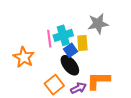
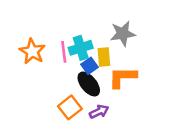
orange star: (24, 57) -> (32, 51), moved
orange L-shape: (98, 81) -> (123, 77), moved

